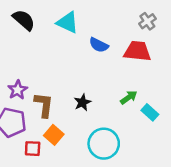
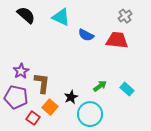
green arrow: (129, 97) -> (100, 86), moved
black star: (82, 102) -> (71, 97), moved
red square: (33, 149) -> (33, 118), turned 32

